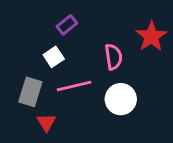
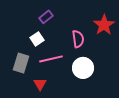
red triangle: (46, 122) -> (40, 84), moved

